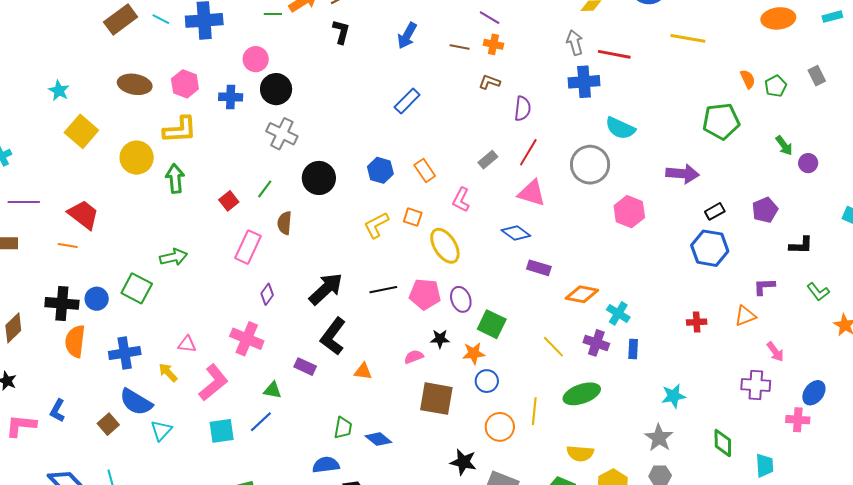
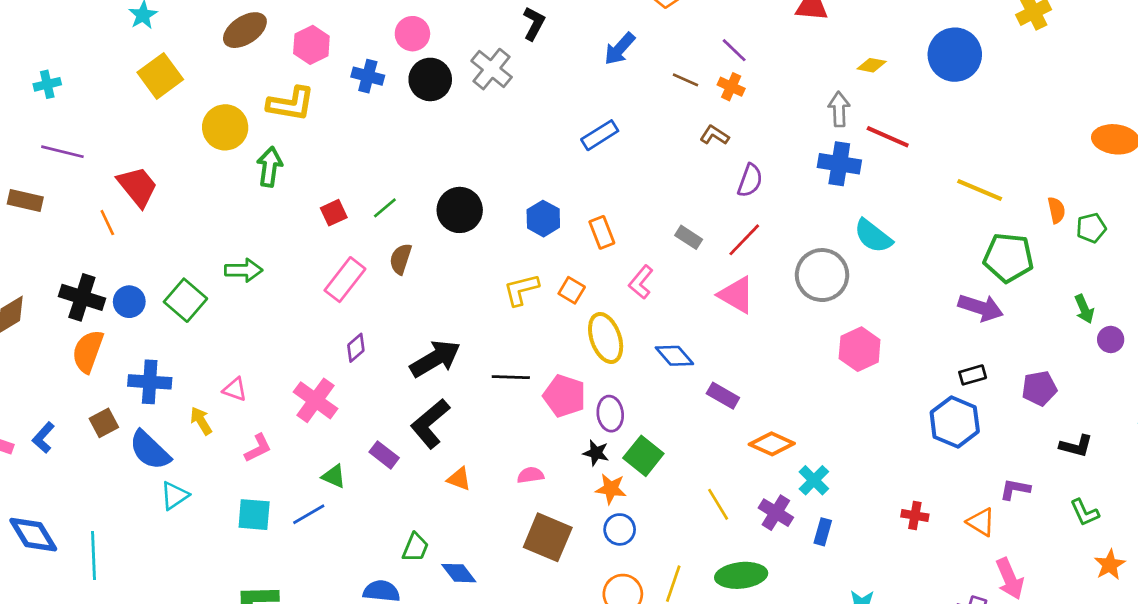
yellow line: (688, 38) -> (980, 190), moved
brown ellipse: (135, 84) -> (245, 30), turned -56
gray cross: (282, 134) -> (492, 69), moved
gray rectangle: (488, 160) -> (689, 237), turned 60
purple arrow: (683, 174) -> (981, 308), moved
blue diamond: (516, 233) -> (674, 356), moved
orange line: (68, 246) -> (107, 223), turned 42
orange triangle: (745, 316) -> (981, 522), turned 40
black star: (440, 339) -> (596, 453), moved
pink arrow: (775, 352) -> (1010, 579), size x1.4
pink L-shape: (213, 383) -> (258, 448), size x0.6
brown square: (108, 424) -> (104, 423), moved

